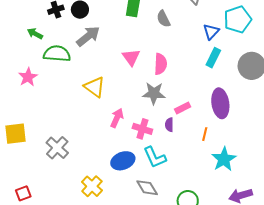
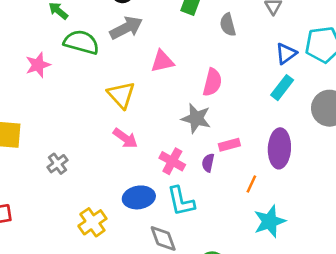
pink triangle: (131, 57) -> (162, 61), moved, turned 42
pink arrow: (117, 118) -> (125, 138), moved, turned 90
gray cross: (57, 148) -> (57, 164), size x0.7

